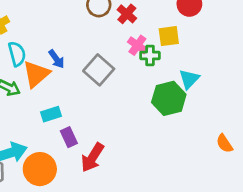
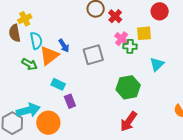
gray square: (99, 70) -> (93, 55), turned 30
green hexagon: (169, 98) -> (128, 87), moved
cyan rectangle: (51, 114) -> (58, 84), turned 40
red arrow: (92, 158) -> (129, 121), moved

